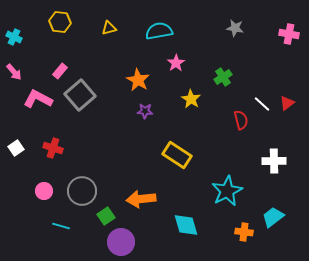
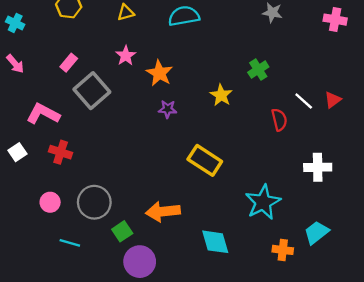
pink star: (176, 63) -> (126, 56), moved
pink L-shape: (38, 99) -> (43, 114), moved

